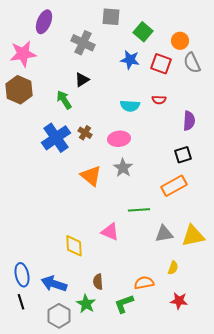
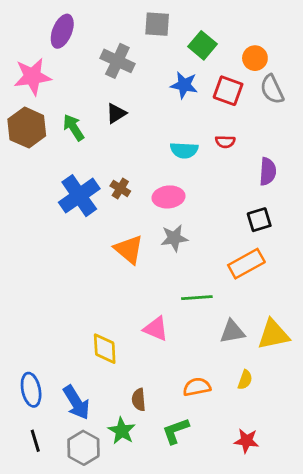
green arrow: (64, 100) -> (74, 128), moved
gray star: (123, 168) -> (174, 238), turned 30
orange semicircle: (144, 283) -> (197, 387), moved
blue arrow: (54, 284) -> (76, 402), turned -140
red star: (179, 301) -> (246, 441), moved
black line: (21, 302) -> (35, 441), moved

